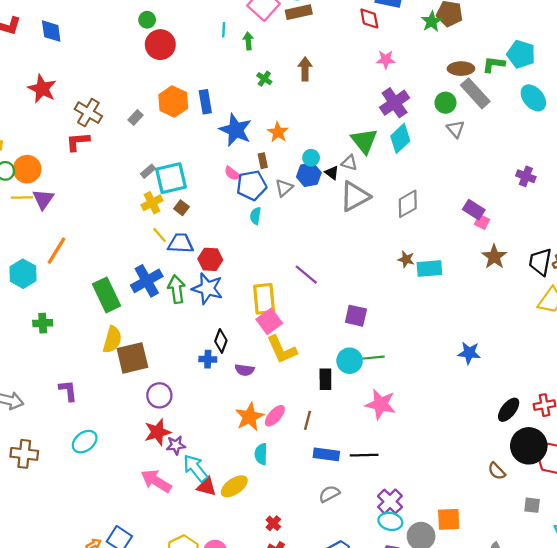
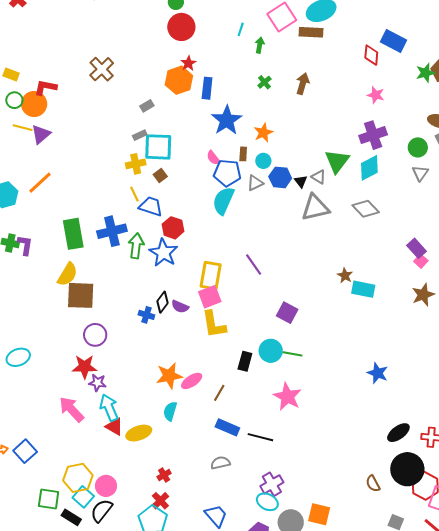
red star: (42, 89) -> (188, 63), moved, size x0.6
gray rectangle: (135, 117) -> (147, 106), moved
red L-shape: (78, 142) -> (46, 87), moved
cyan circle: (311, 158) -> (263, 161), moved
gray diamond: (408, 204) -> (366, 209), moved, turned 60
cyan semicircle: (256, 216) -> (223, 201), size x1.8
purple semicircle: (245, 370) -> (180, 307), moved
purple L-shape: (68, 391) -> (25, 245), moved

